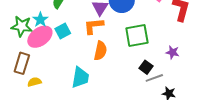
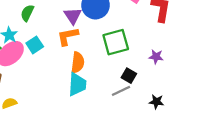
cyan trapezoid: (80, 77) -> (77, 85), moved
gray line: (154, 78) -> (121, 91), moved

